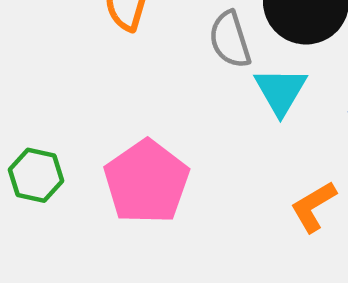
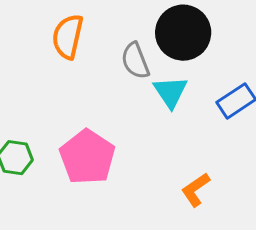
orange L-shape: (313, 207) -> (196, 190), moved

